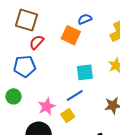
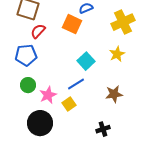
cyan square: (85, 72) -> (86, 61), turned -36
green circle: (14, 96) -> (28, 85), moved

